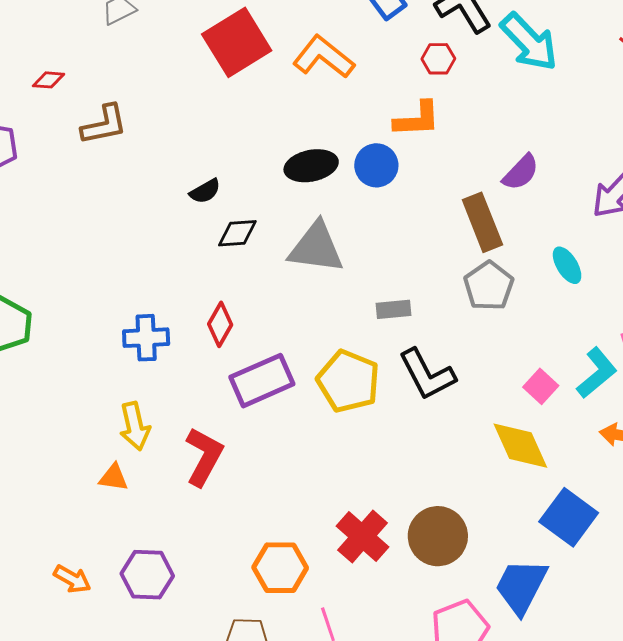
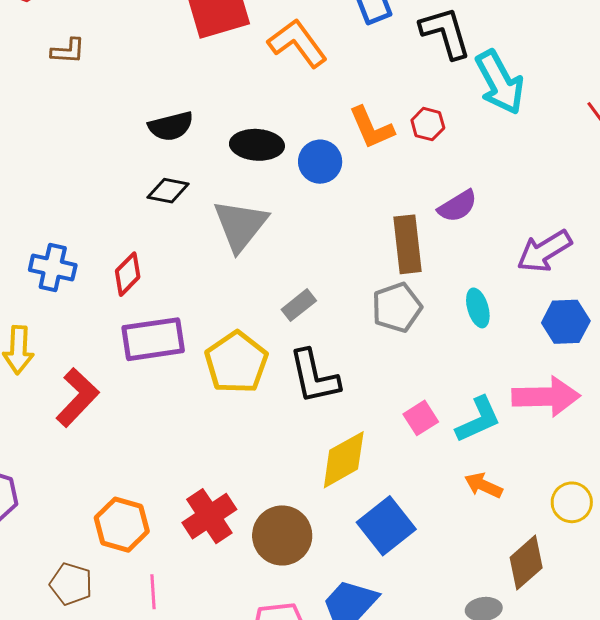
red hexagon: (438, 59) -> (428, 124), moved
orange L-shape: (417, 119) -> (371, 128), turned 54
brown L-shape: (104, 125) -> (68, 51), size x0.7
black semicircle: (205, 191) -> (171, 126), moved, size x1.4
gray triangle: (316, 248) -> (240, 225), turned 46
gray rectangle: (394, 309) -> (299, 305), turned -48
yellow diamond: (520, 446) -> (344, 460), moved, turned 70
blue square: (569, 517) -> (386, 526), moved

